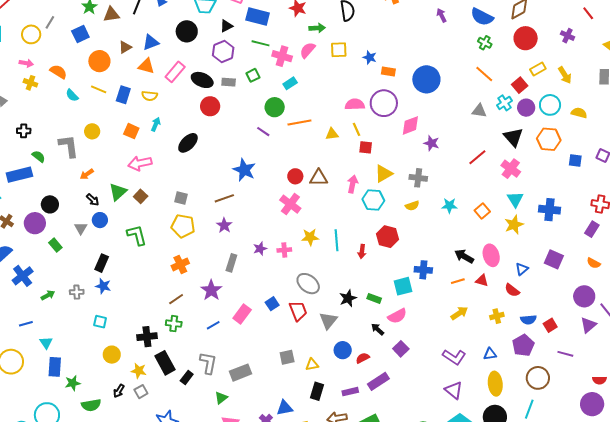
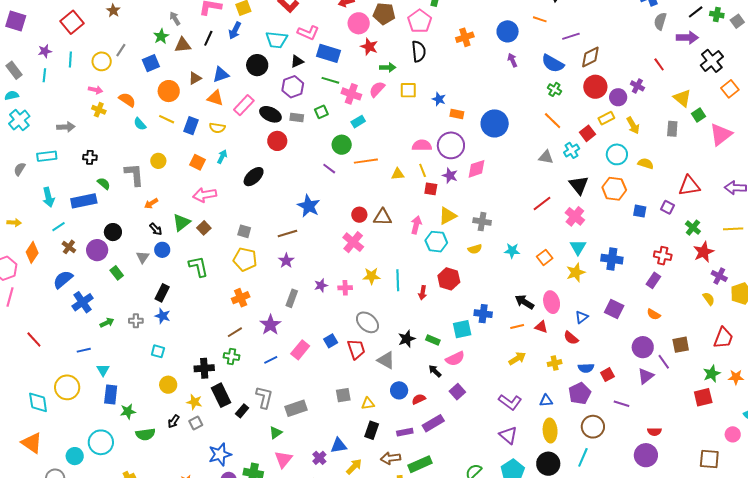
purple circle: (526, 108) -> (618, 97), moved
purple star: (431, 143) -> (450, 176), moved
gray triangle: (328, 321) -> (386, 360), turned -42

